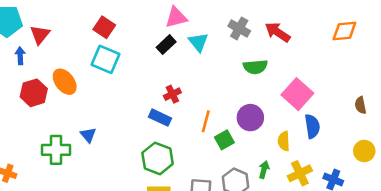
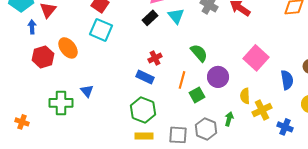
green semicircle: (255, 67) -> (199, 53), moved, turned -126
blue semicircle: (312, 126) -> (287, 80), moved
yellow cross: (300, 173) -> (262, 110), moved

